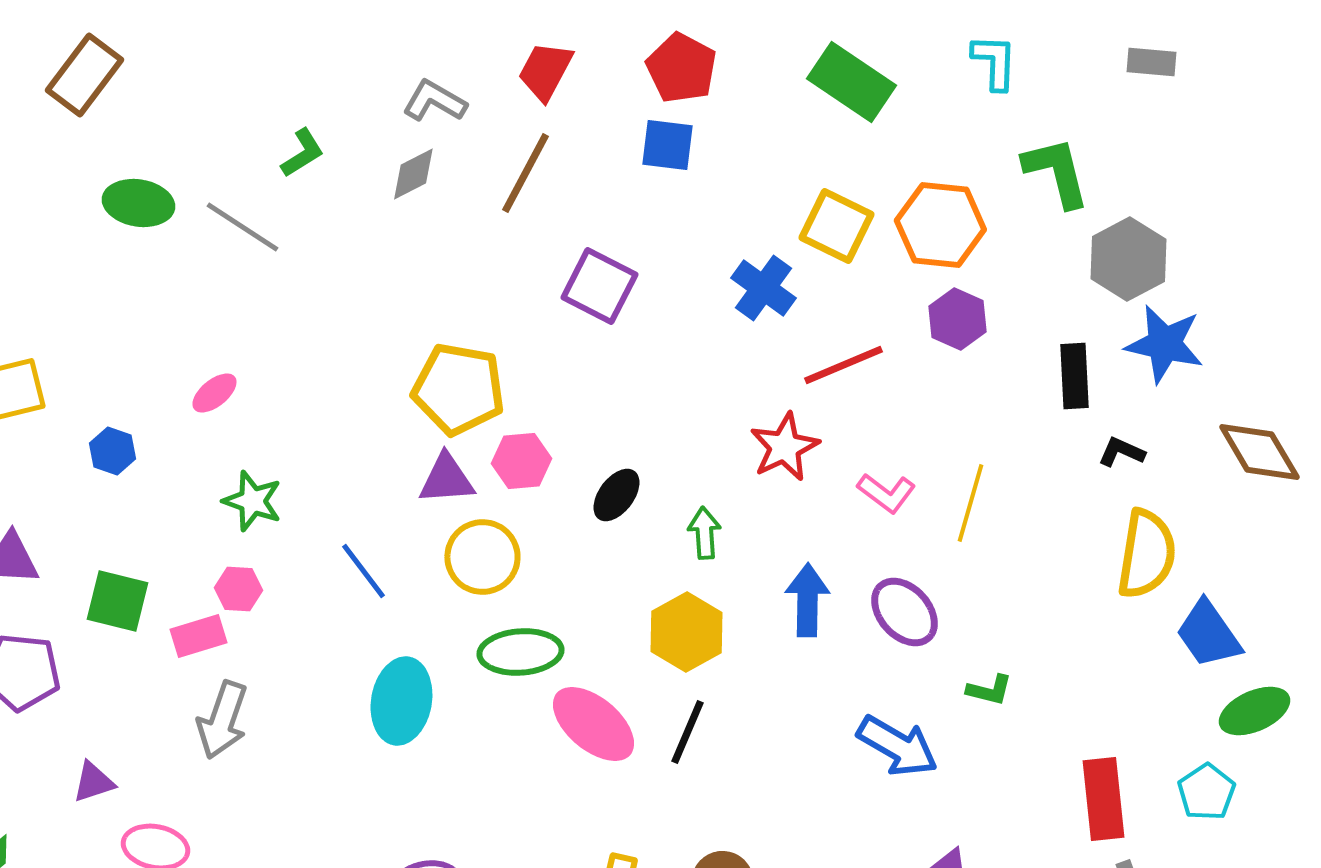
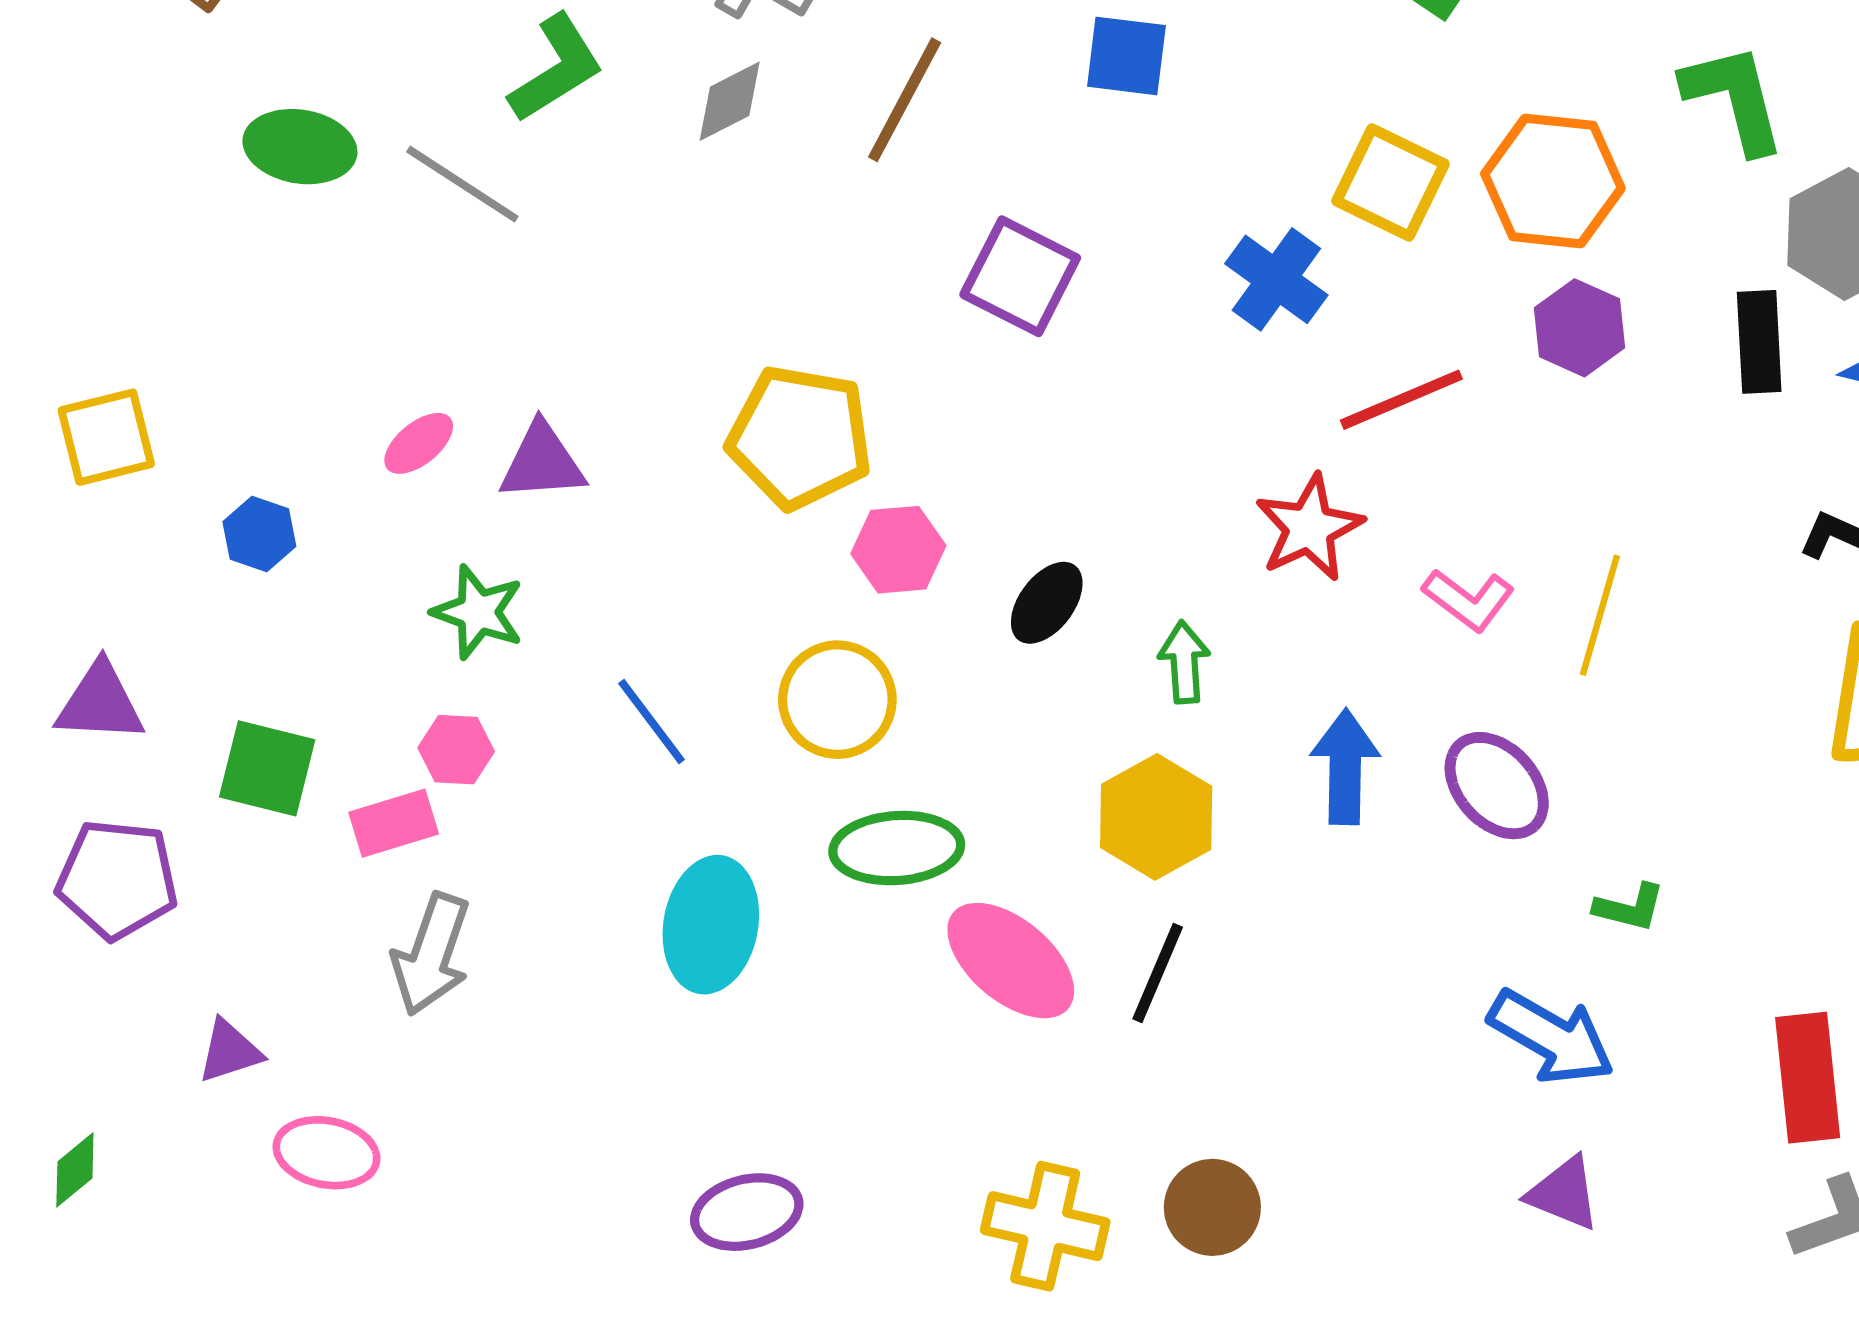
green L-shape: (302, 153) -> (556, 68), size x1.4
black rectangle: (1074, 376) -> (1759, 342), moved
purple triangle: (446, 479) -> (542, 462), moved
blue arrow: (897, 746) -> (1551, 1037), moved

